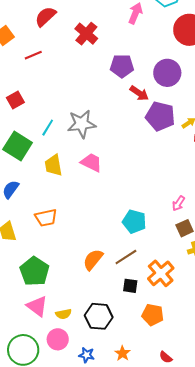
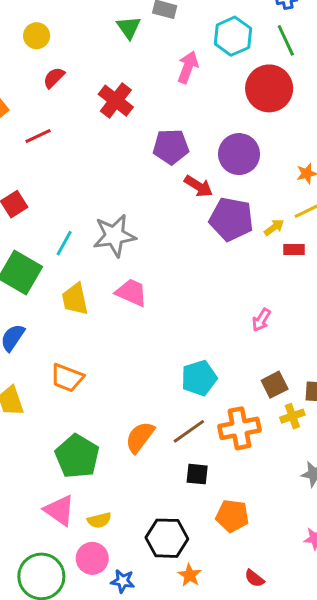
red semicircle: (45, 17) -> (54, 78), size x0.7
pink arrow: (178, 203) -> (261, 320), moved
orange trapezoid: (46, 218) -> (67, 378), turned 35
cyan pentagon: (134, 222) -> (199, 378), turned -30
green pentagon: (34, 271) -> (77, 456), moved
orange cross: (161, 273) -> (240, 428), moved, turned 32
black hexagon: (99, 316) -> (167, 538), moved
blue star: (86, 355) -> (123, 581), moved

